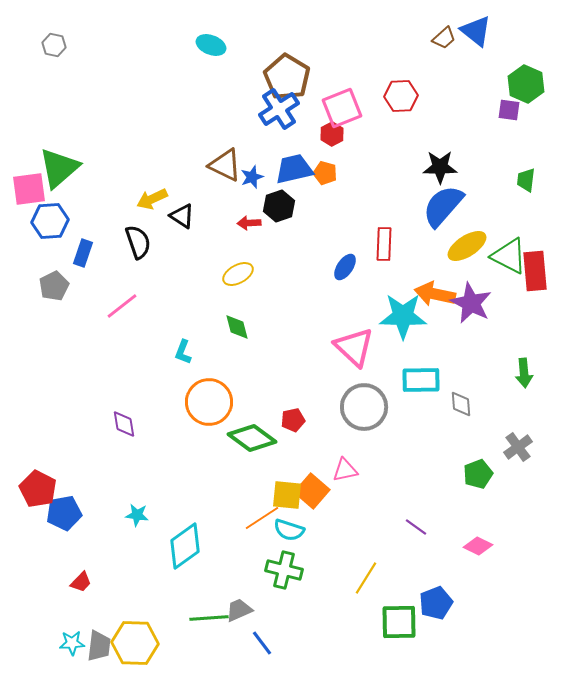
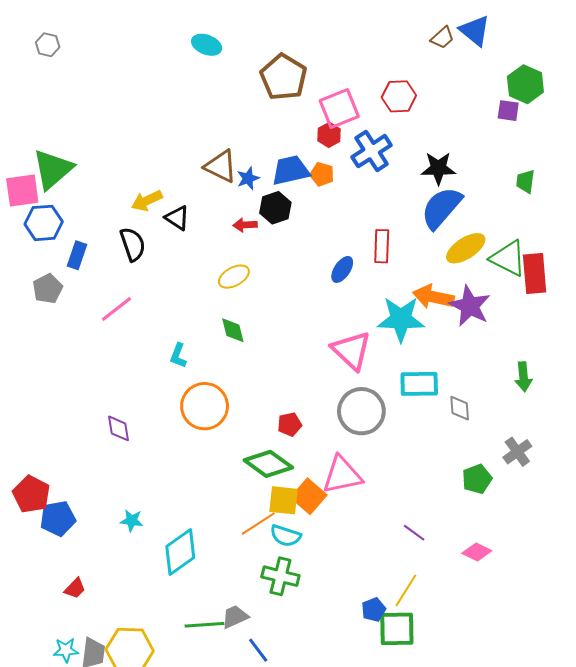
blue cross: (279, 109) -> (372, 151), moved
green diamond: (252, 438) -> (268, 464), moved
pink triangle: (345, 470) -> (342, 475), size x1.6
yellow line: (366, 578) -> (406, 590), moved
blue pentagon: (436, 603) -> (374, 610), moved, size x0.7

